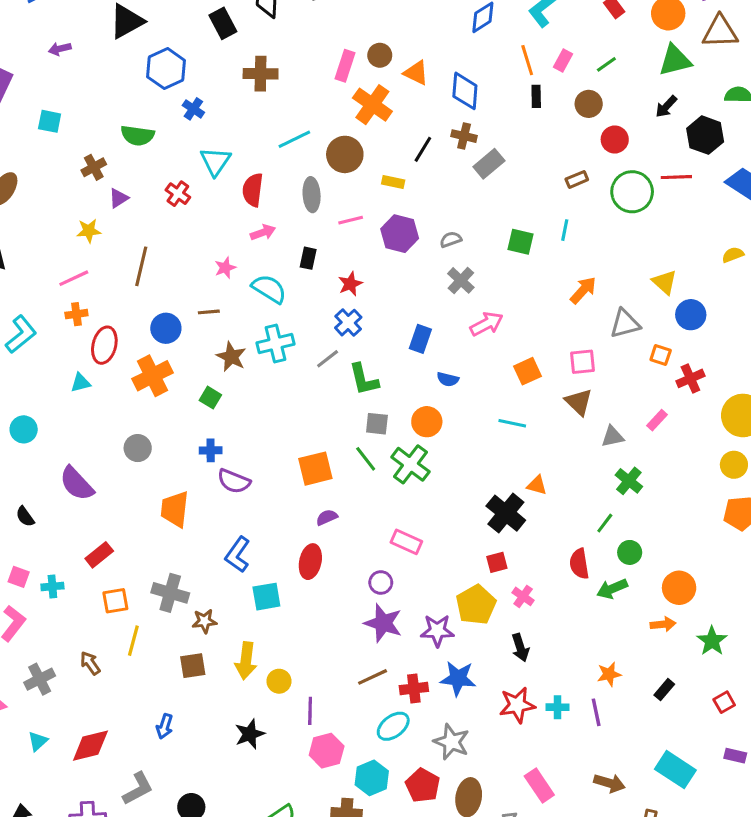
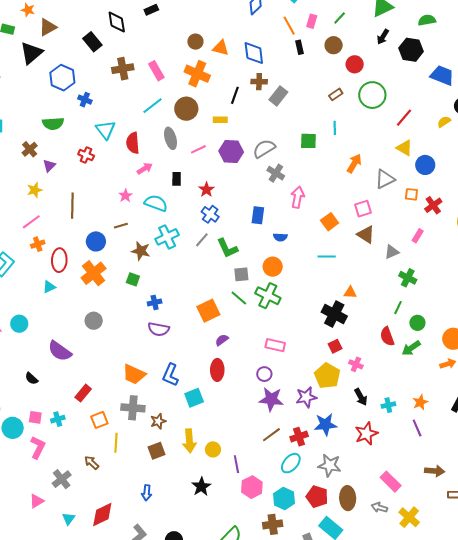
pink rectangle: (345, 66) -> (156, 71), moved, turned -36
red line: (676, 177) -> (404, 118), moved, turned -36
gray semicircle: (451, 239) -> (264, 149), size x1.6
pink arrow: (487, 324) -> (298, 197), turned -40
blue cross: (211, 450) -> (155, 302), moved
orange trapezoid: (175, 509) -> (134, 374), moved, turned -60
cyan cross: (558, 707) -> (388, 405), moved

